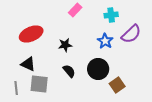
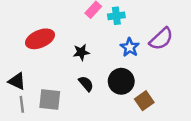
cyan cross: (111, 15) -> (116, 16), moved
black triangle: (28, 64) -> (17, 81), moved

